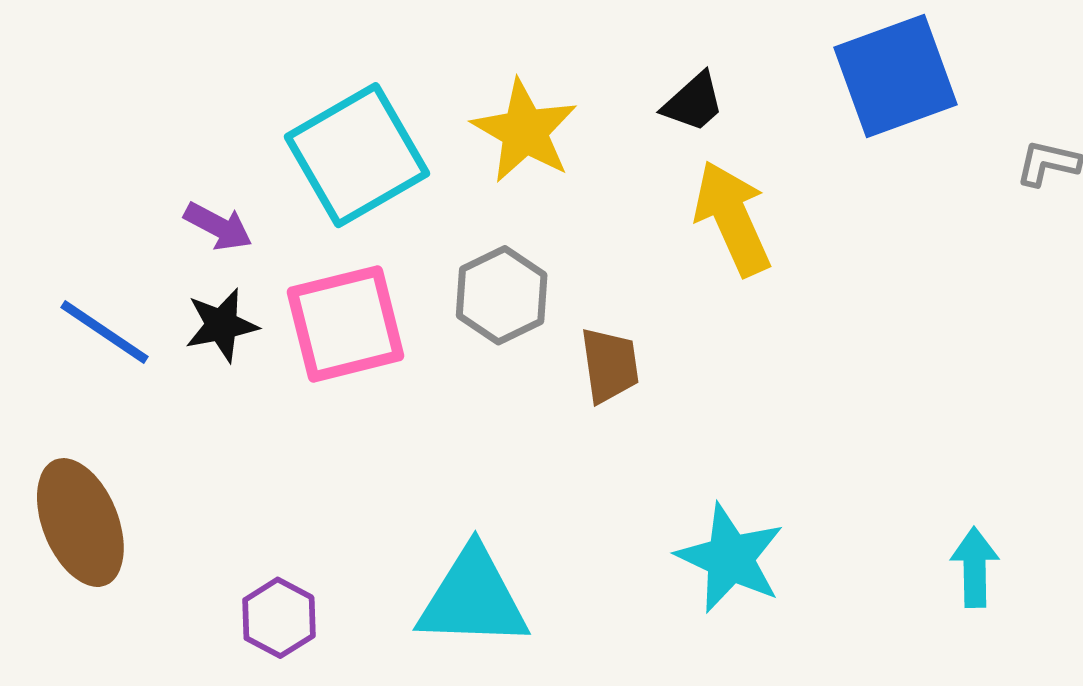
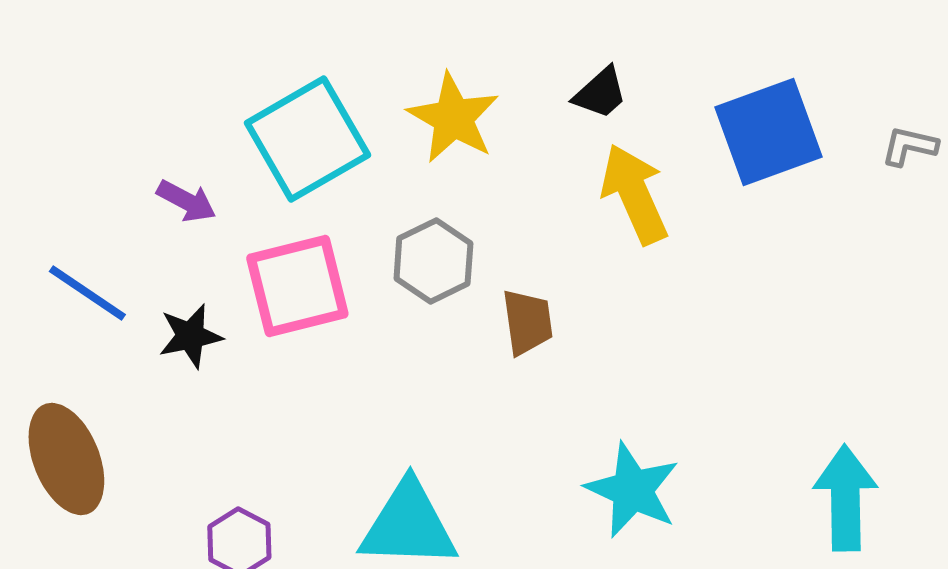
blue square: (895, 76) -> (768, 132), moved
black star: (222, 325) -> (190, 336), moved
cyan arrow: (975, 567) -> (845, 498), size x1.5

